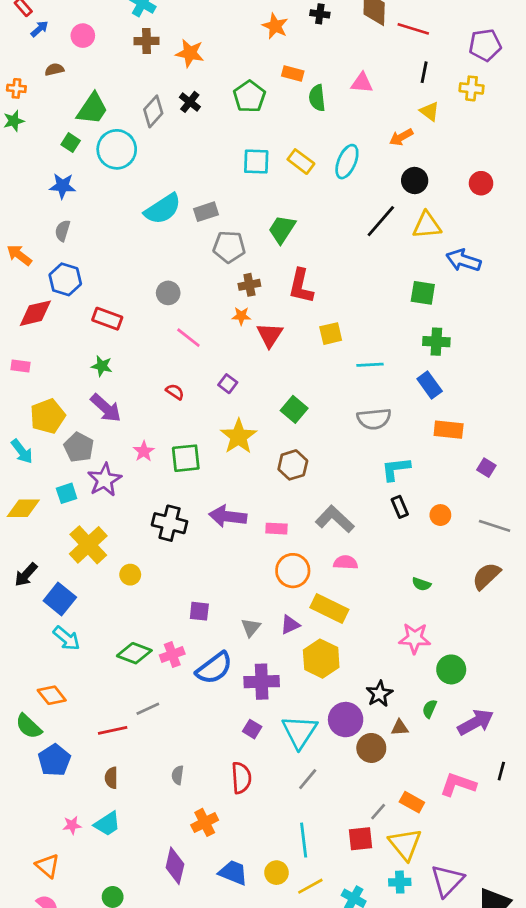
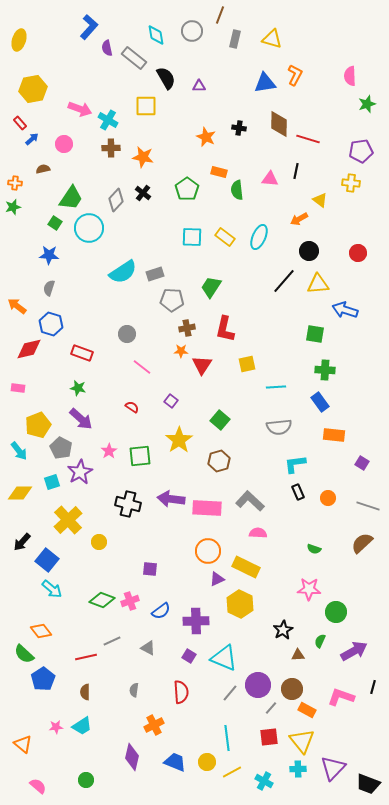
black line: (424, 72) -> (296, 171), moved
pink rectangle: (277, 529) -> (207, 508), size x1.8
orange circle: (293, 571) -> (208, 551), moved
gray triangle: (251, 627) -> (148, 648), moved, turned -42
blue semicircle: (214, 668) -> (161, 611), size x0.7
purple circle: (346, 720) -> (258, 685), moved
cyan triangle: (300, 732) -> (224, 658), turned -40
brown circle: (371, 748) -> (292, 689), moved
gray line: (378, 812) -> (271, 708), moved
orange triangle: (48, 866) -> (23, 744), moved

